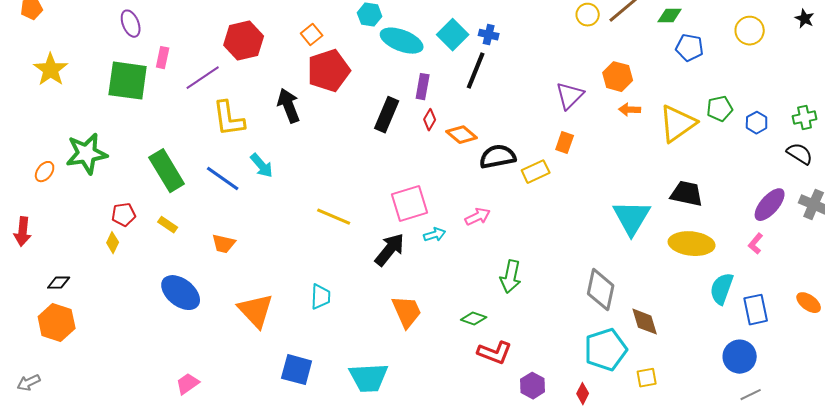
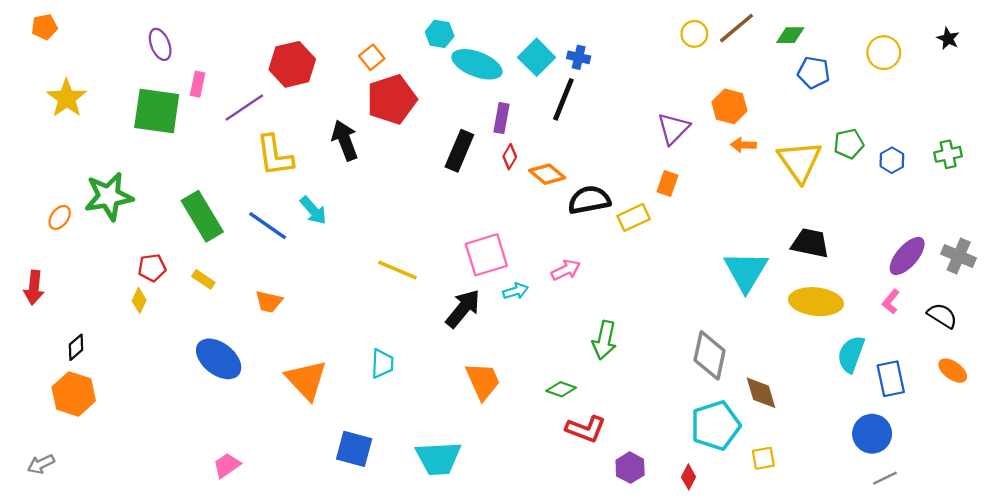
yellow triangle: (678, 124) -> (800, 161), turned -30
black semicircle: (800, 154) -> (942, 316), moved
black diamond: (59, 283) -> (76, 347), turned -40

